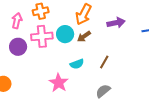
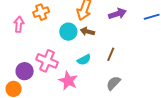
pink cross: (42, 36) -> (47, 61), moved, turned 35
brown arrow: (84, 36) -> (87, 31), turned 56
purple circle: (18, 47) -> (25, 71), moved

